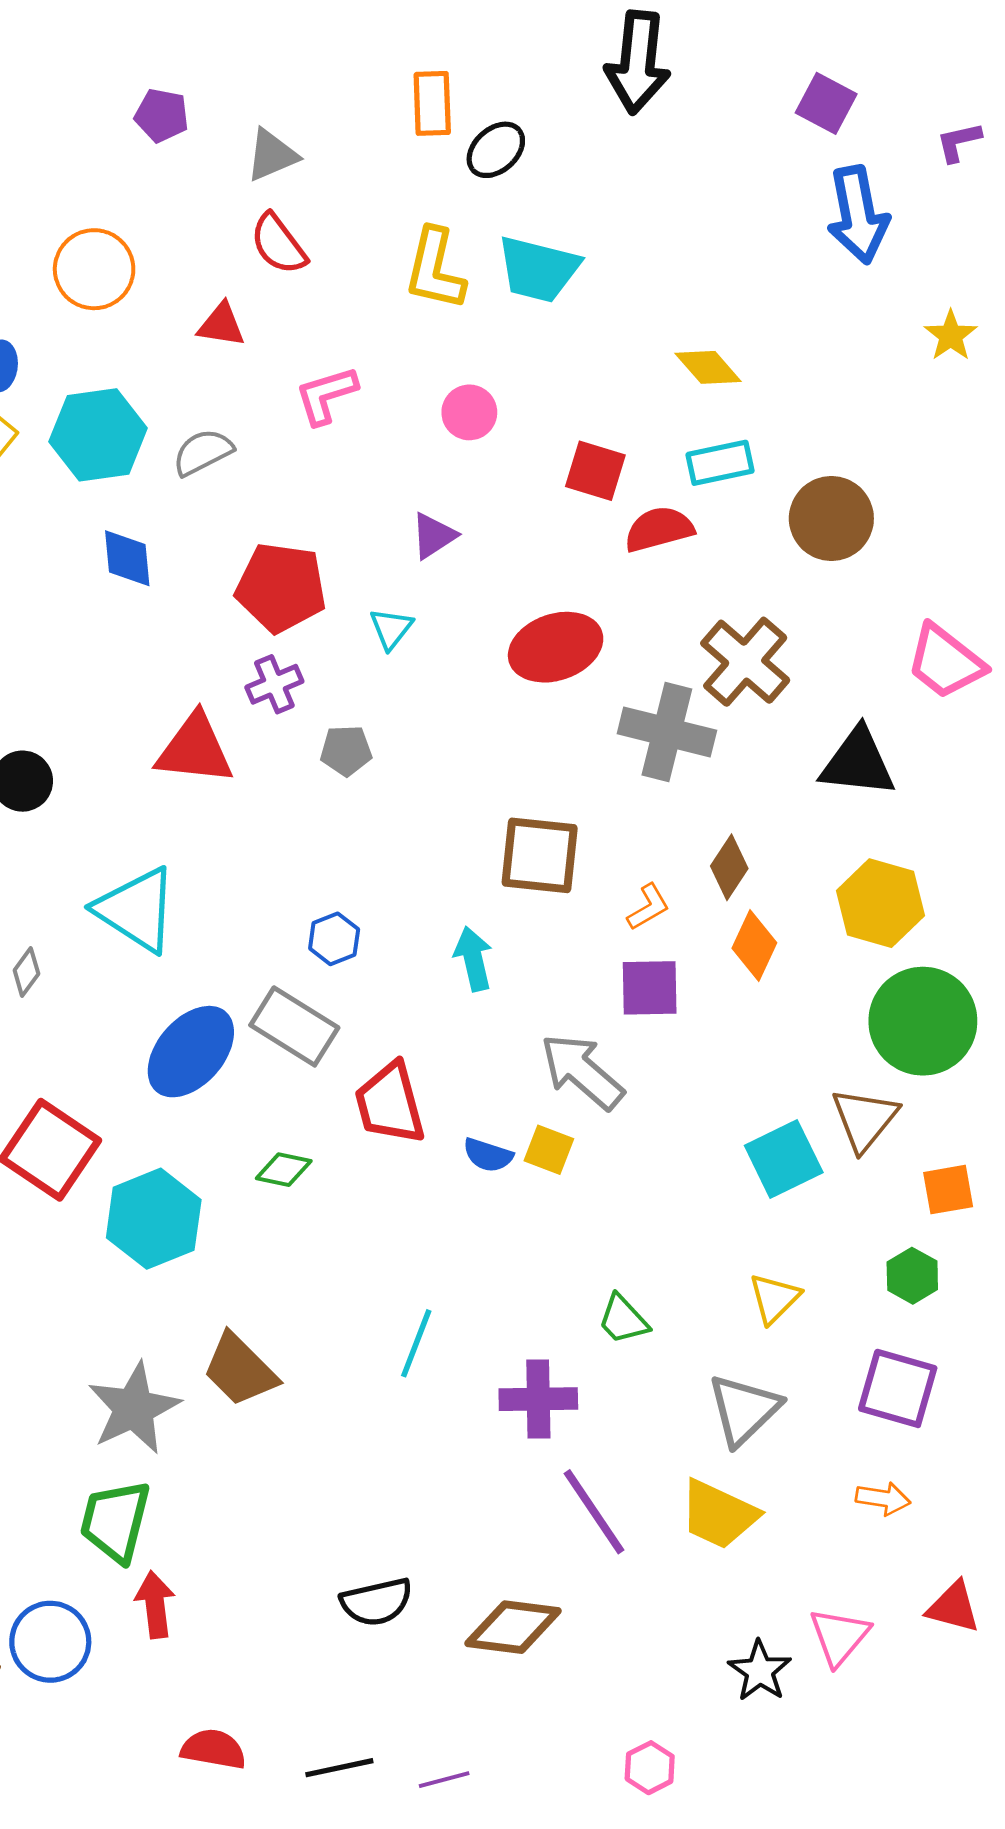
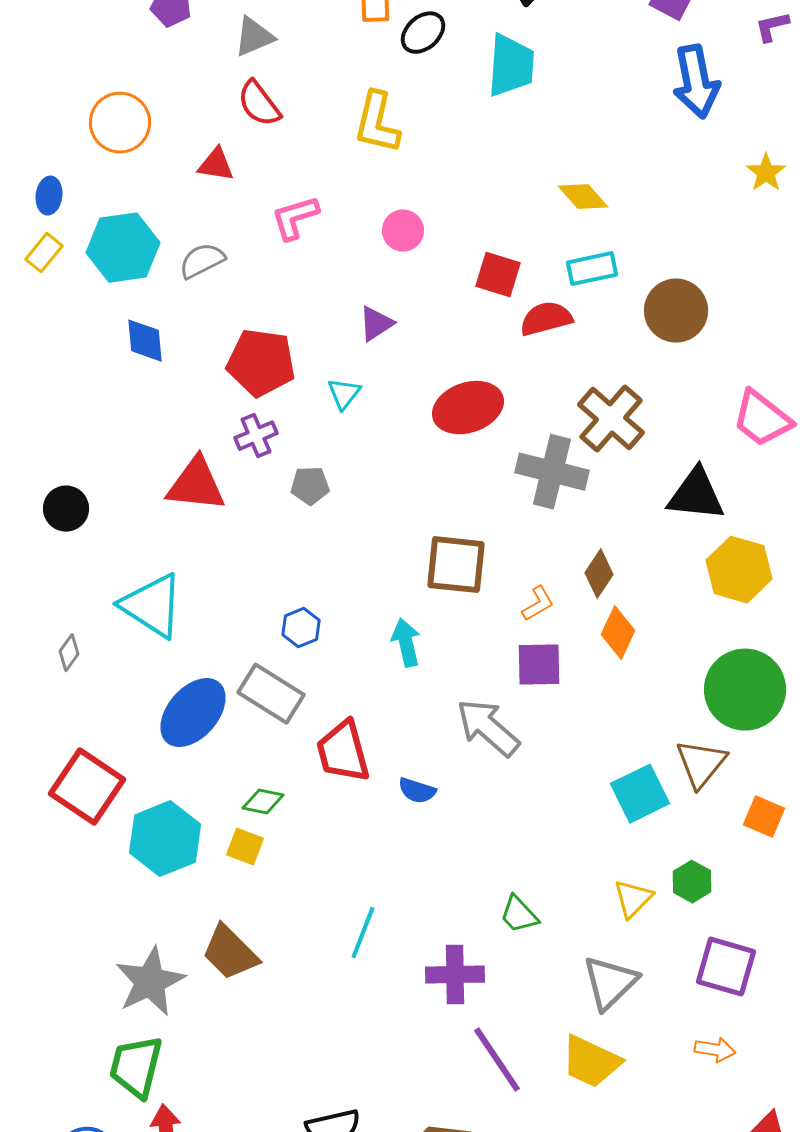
cyan trapezoid: (538, 269) -> (511, 66), moved, turned -100
yellow hexagon: (880, 903) -> (739, 570), moved
yellow square: (549, 1150) -> (245, 847), moved
orange square: (948, 1190) -> (764, 817), turned 33
green hexagon: (912, 1276) -> (692, 882), moved

